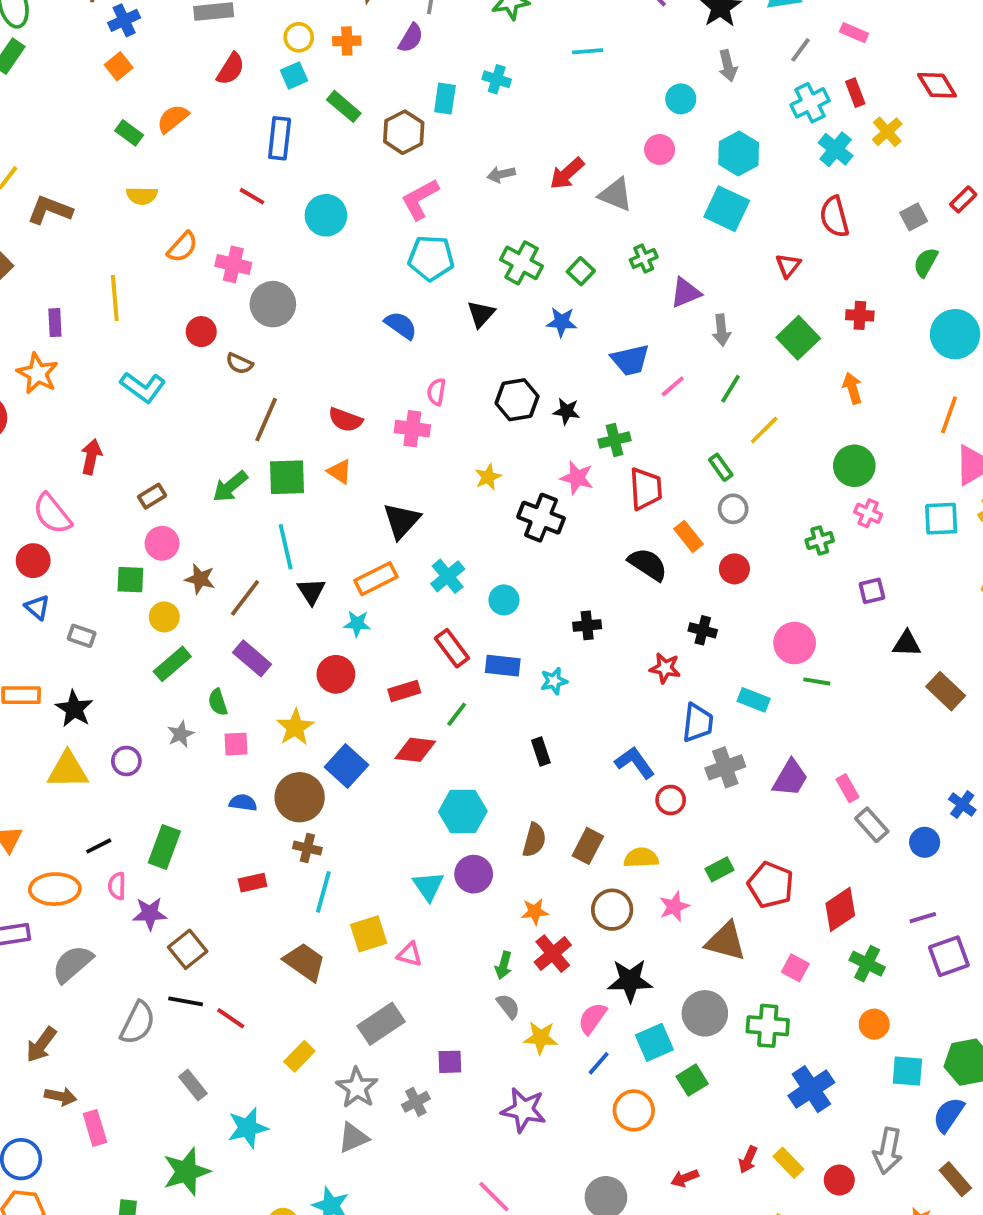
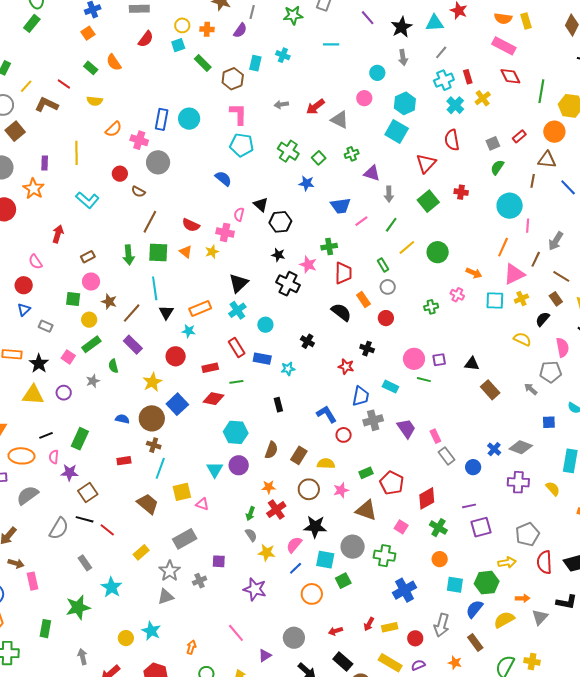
pink rectangle: (854, 33) -> (504, 46), moved, size x1.6
orange semicircle: (173, 119) -> (114, 62), turned -90
blue rectangle: (280, 138) -> (162, 119), moved
red line: (252, 196) -> (64, 84), moved
pink L-shape: (420, 199) -> (238, 114), turned 115
red triangle: (788, 266) -> (426, 163), size x1.5
purple triangle: (686, 293) -> (372, 173), turned 36
black triangle: (481, 314) -> (261, 205), moved, turned -35
orange arrow: (852, 388) -> (474, 273), moved, turned 126
black star: (566, 411) -> (278, 255), moved
green circle: (854, 466) -> (438, 252), moved
yellow star: (488, 477) -> (212, 252), moved
green arrow: (230, 487) -> (129, 255), turned -60
pink semicircle: (52, 514) -> (35, 262), size x0.7
black triangle: (402, 521) -> (239, 283), moved
purple square: (872, 591) -> (439, 360), moved
blue triangle: (37, 607) -> (24, 310), turned 32
black cross: (587, 625) -> (307, 341), turned 32
green line: (457, 714) -> (236, 382), turned 40
pink square: (236, 744) -> (68, 357), moved, turned 32
purple trapezoid: (790, 778) -> (406, 428), turned -70
cyan square: (654, 1042) -> (325, 560), turned 30
cyan star: (248, 1128) -> (111, 587), turned -30
yellow rectangle: (788, 1163) -> (390, 627), turned -63

